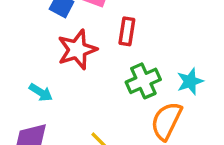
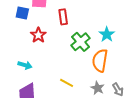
red star: (77, 50) -> (38, 35), size x0.7

